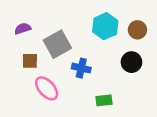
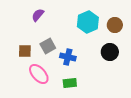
purple semicircle: (23, 29) -> (38, 15), moved, turned -32
gray square: (57, 44) -> (48, 46), moved, size x0.7
green rectangle: (104, 100) -> (70, 83), moved

